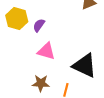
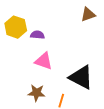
purple semicircle: (39, 25) -> (37, 35), turned 56

